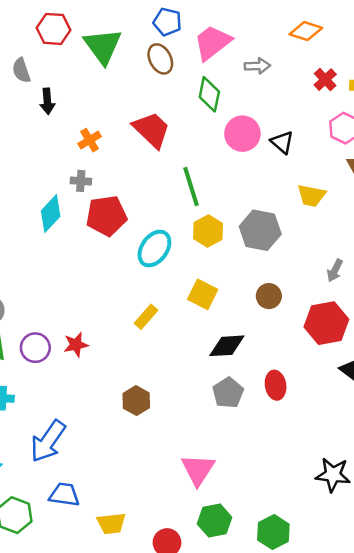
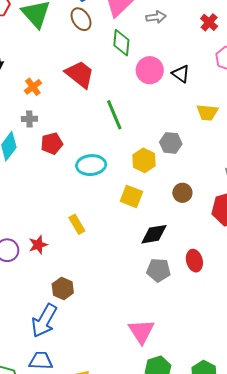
red pentagon: (106, 216) -> (52, 144), size x0.7
gray hexagon: (260, 230) -> (171, 143), size x0.7
yellow hexagon: (208, 231) -> (144, 160), moved
cyan ellipse: (154, 248) -> (91, 165), turned 56
yellow rectangle: (146, 317) -> (77, 224), moved, turned -66
gray pentagon: (228, 393) -> (159, 270), turned -30
brown hexagon: (136, 401) -> (63, 288), moved
blue arrow: (48, 441) -> (44, 321), moved

